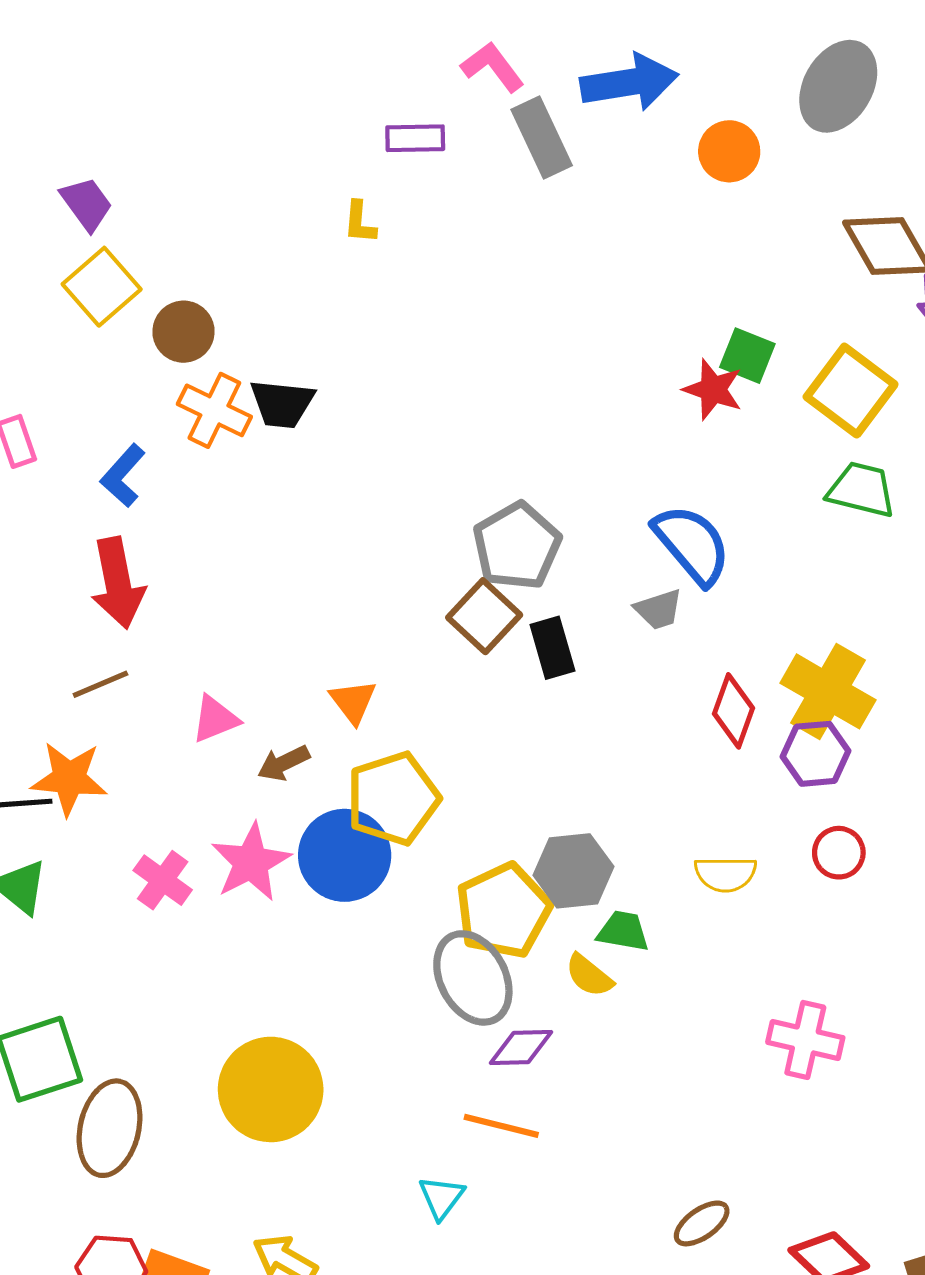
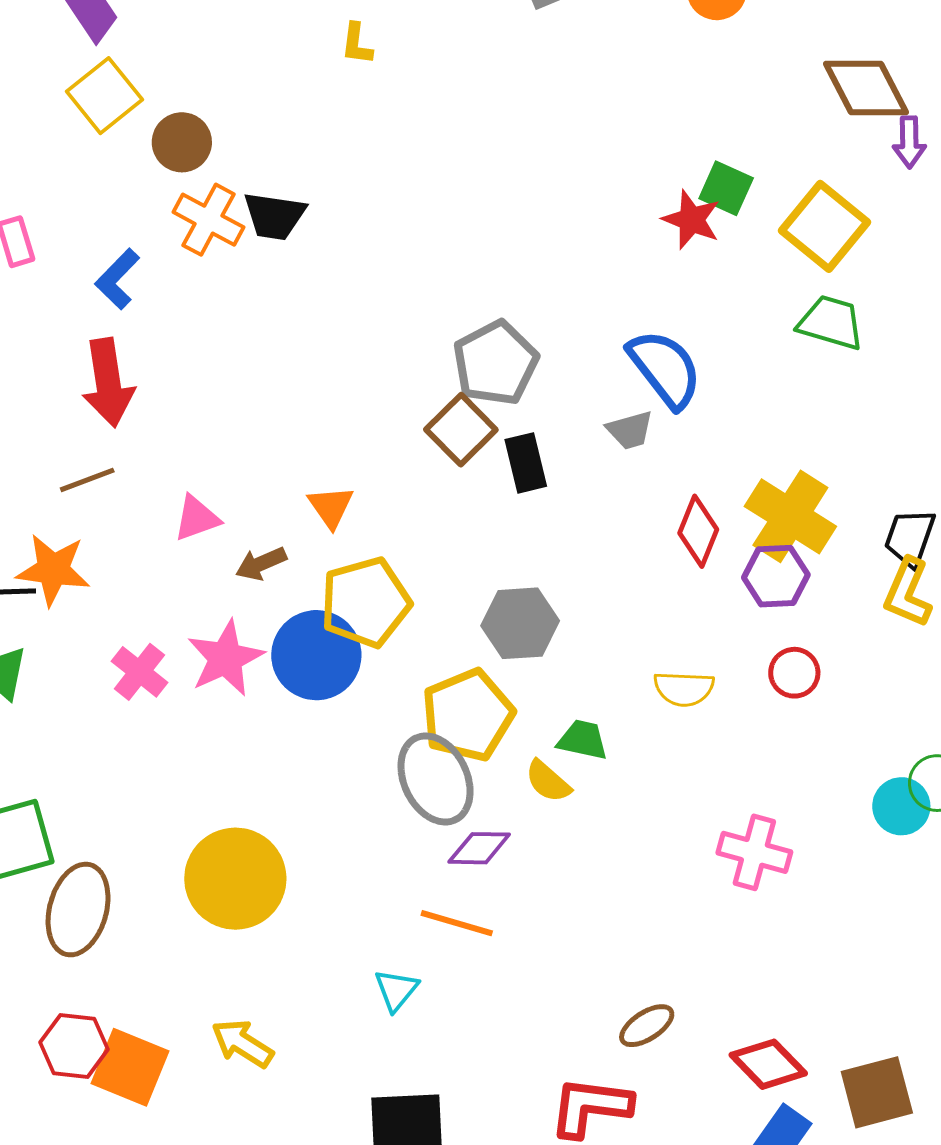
gray hexagon: (573, 871) -> (520, 623), moved

